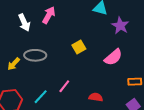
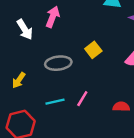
gray ellipse: (35, 55) -> (58, 63), moved
cyan line: (41, 97) -> (55, 102), moved, turned 42

